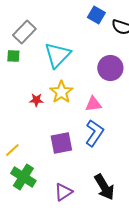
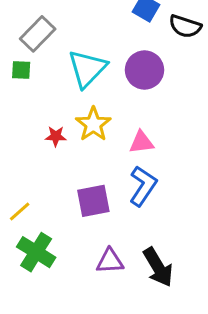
purple circle: (110, 68) -> (144, 70), moved
purple triangle: (63, 192) -> (110, 261), moved, turned 30

